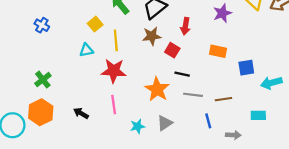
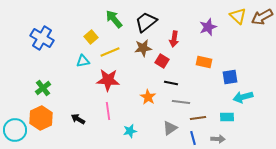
blue cross: (42, 25) -> (42, 38), size x1.6
yellow line: (116, 40) -> (110, 52), turned 72
cyan arrow: (271, 83) -> (243, 97), moved
orange star: (157, 89) -> (148, 97), size x0.7
brown line: (223, 99) -> (198, 118), moved
cyan rectangle: (258, 115) -> (227, 117), moved
blue line: (208, 121) -> (193, 138), moved
gray triangle: (165, 123) -> (170, 128), moved

